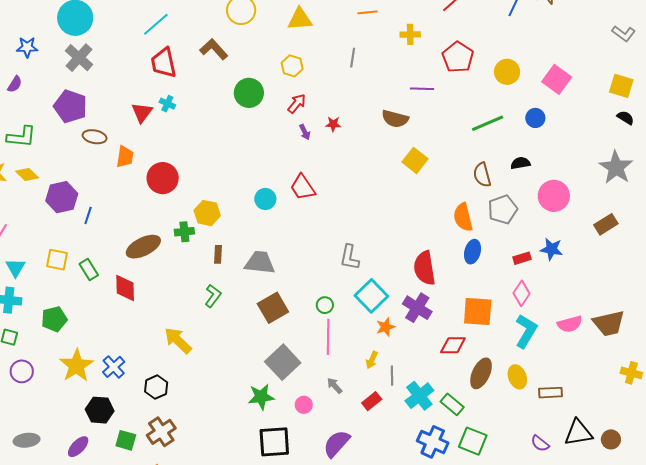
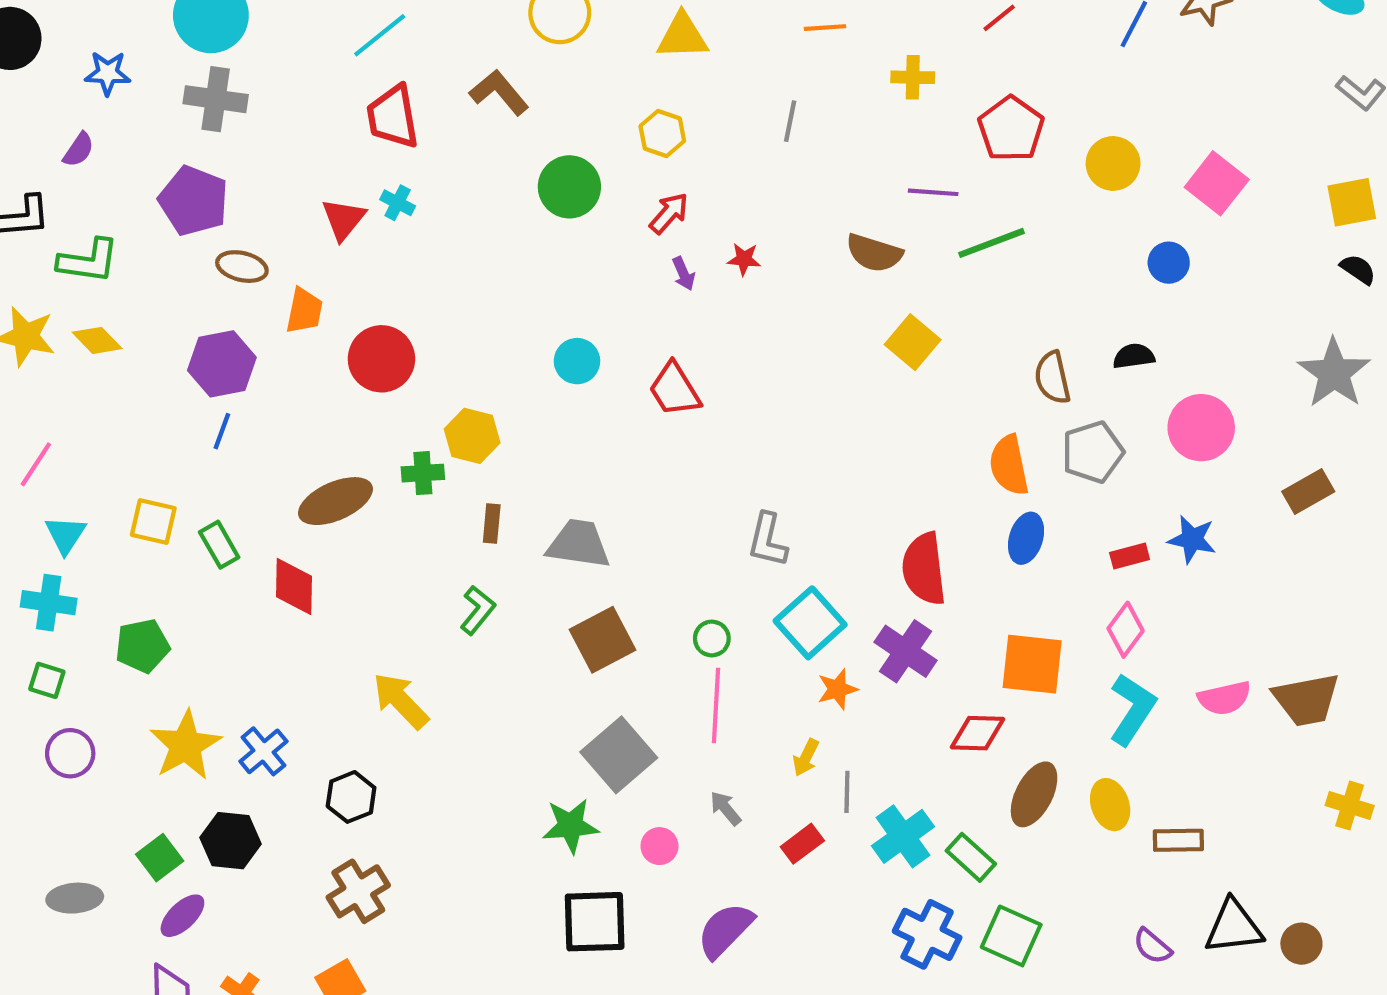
gray cross: (79, 58) -> (216, 99), turned -36
yellow square: (621, 86) -> (1352, 202), turned -30
green line: (488, 123) -> (992, 243), moved
purple hexagon: (62, 197) -> (222, 364), moved
cyan circle: (265, 199) -> (577, 361), moved
green square: (126, 440) -> (160, 858), moved, turned 35

